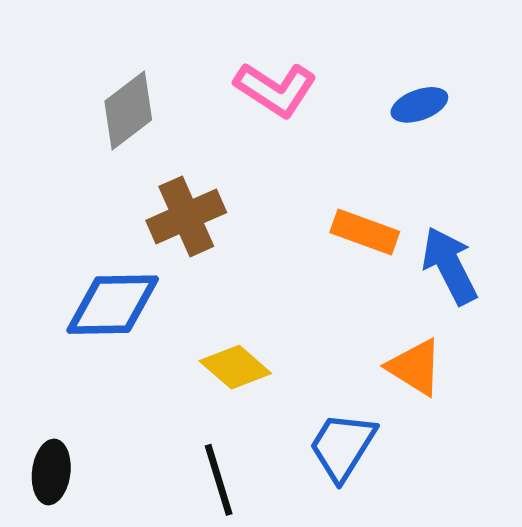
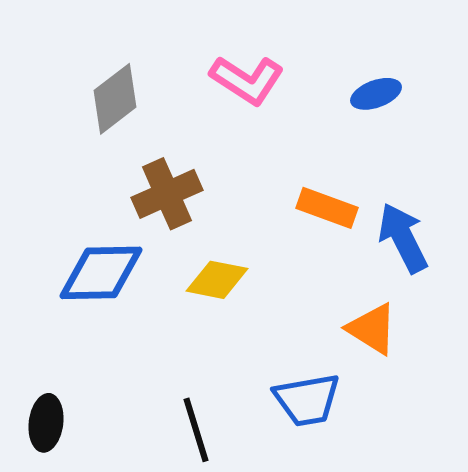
yellow diamond: (235, 367) -> (217, 280), moved, turned -30
blue trapezoid: (342, 446) -> (307, 400), turned -132

